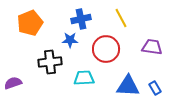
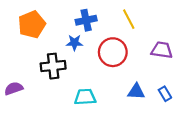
cyan trapezoid: (84, 78) -> (85, 97), moved
blue triangle: (128, 86) -> (136, 92), size x0.7

